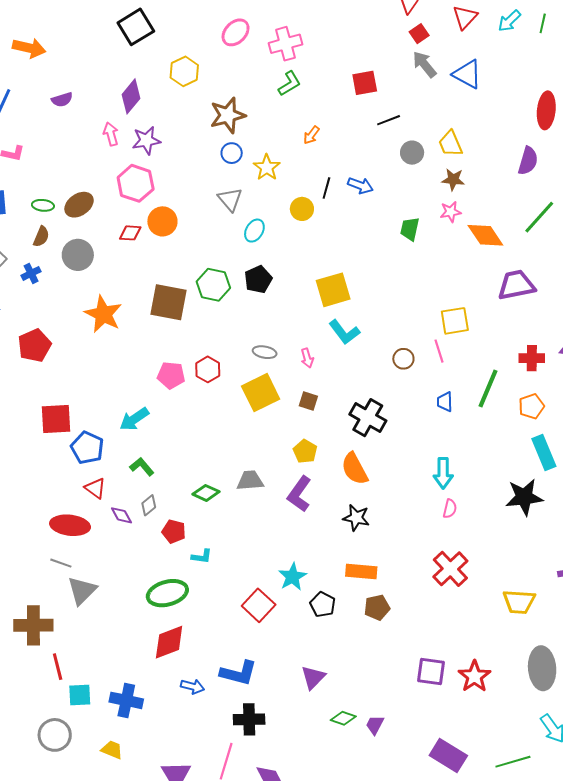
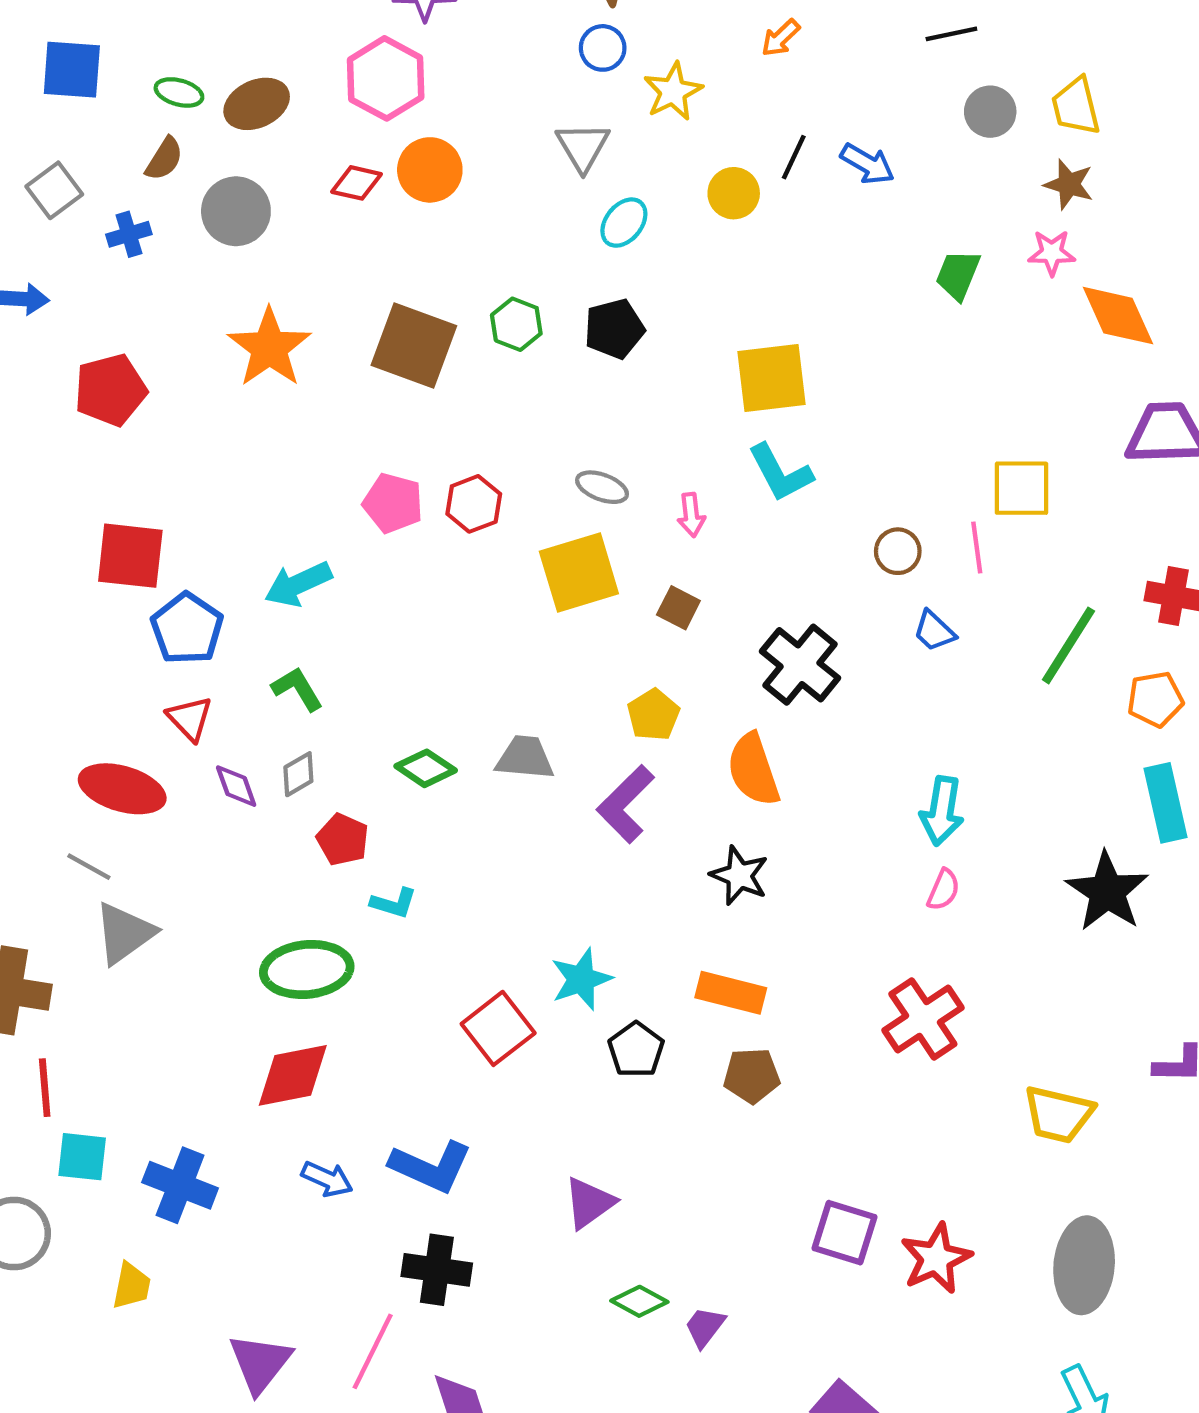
green hexagon: (213, 285) -> (516, 324), size x0.7
blue trapezoid: (445, 402) -> (934, 631), moved, turned -55
black star: (524, 497) -> (1107, 892), turned 30
yellow trapezoid: (112, 750) -> (132, 1286), turned 70

